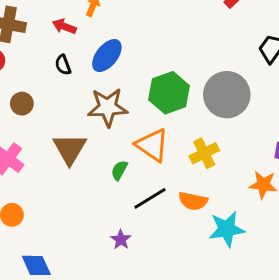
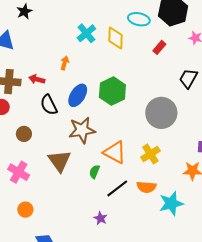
red arrow: (64, 26) -> (37, 79), moved
black semicircle: (63, 65) -> (49, 105), size x1.5
green hexagon: (169, 93) -> (112, 91), moved

